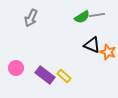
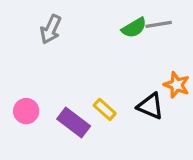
black triangle: (92, 45) -> (150, 106), moved
yellow rectangle: (64, 76) -> (105, 109), moved

